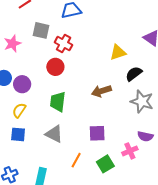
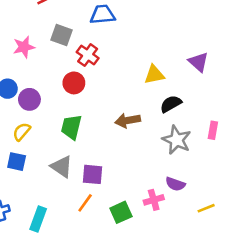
purple square: (97, 133) -> (93, 174), moved

